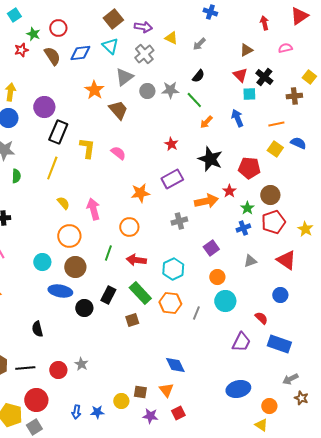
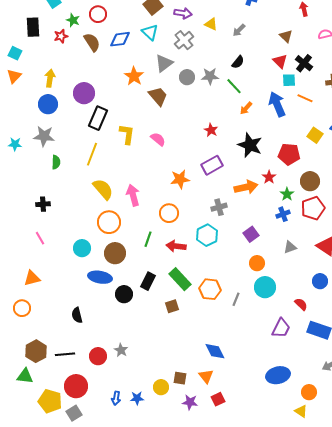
brown triangle: (246, 50) -> (286, 36), turned -48
blue arrow: (237, 118) -> (277, 104), size x1.4
orange line: (276, 124) -> (305, 98), moved, turned 35
yellow semicircle: (63, 203) -> (103, 189), size x1.6
cyan hexagon: (173, 269) -> (207, 235), moved

